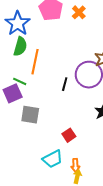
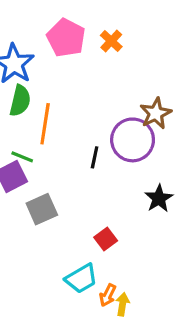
gray square: (30, 115) -> (42, 209), turned -30
orange arrow: (75, 165) -> (108, 295), moved, turned 32

